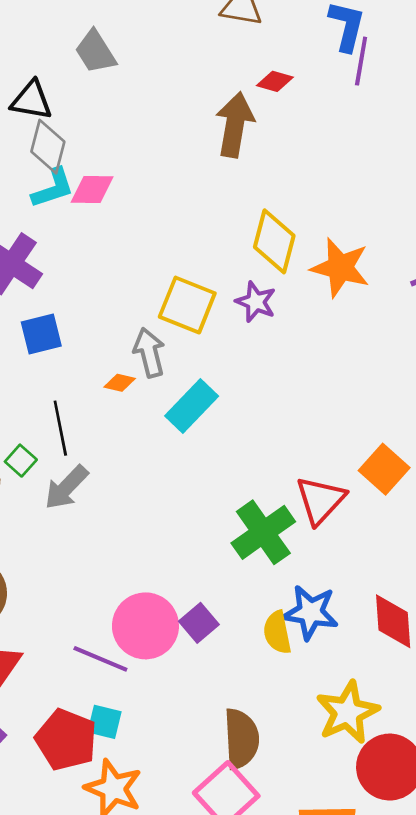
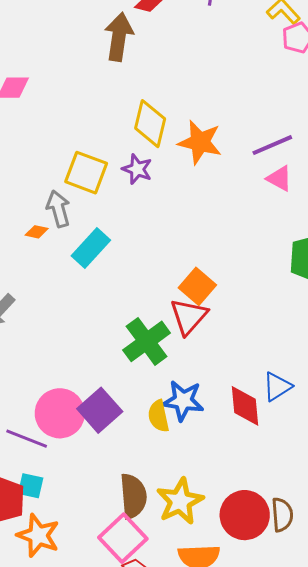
orange square: (384, 469) -> (197, 286), moved
purple square: (199, 623) -> (100, 410), size x1.5
yellow star: (348, 712) -> (180, 501), moved

